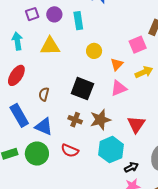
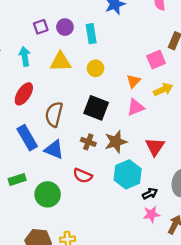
yellow circle: (94, 51) -> (96, 68), moved
brown semicircle: (44, 94) -> (54, 114), size x1.6
green circle: (37, 154) -> (48, 194), moved

